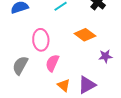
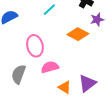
purple star: (105, 56) -> (97, 20), moved
pink semicircle: (52, 63) -> (50, 67), turned 60

